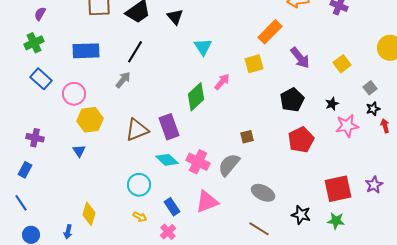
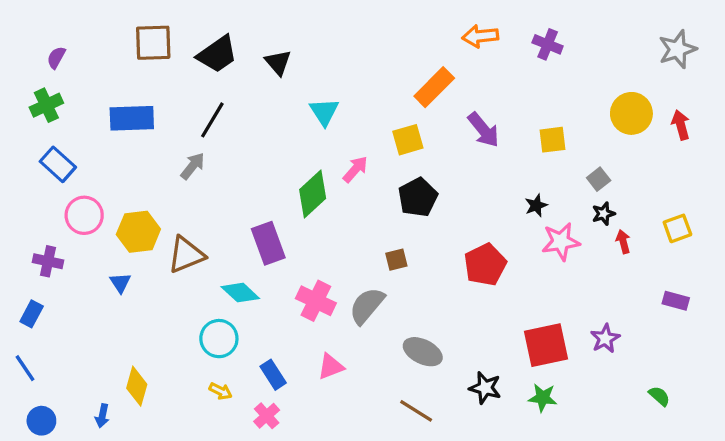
yellow square: (342, 64) -> (553, 140), turned 30
pink circle: (74, 94) -> (84, 215), moved
black pentagon: (292, 100) -> (418, 197), moved
brown triangle: (137, 130) -> (186, 255), moved
cyan diamond: (167, 160) -> (240, 293), moved
pink triangle: (207, 202) -> (331, 366), size x0.7

